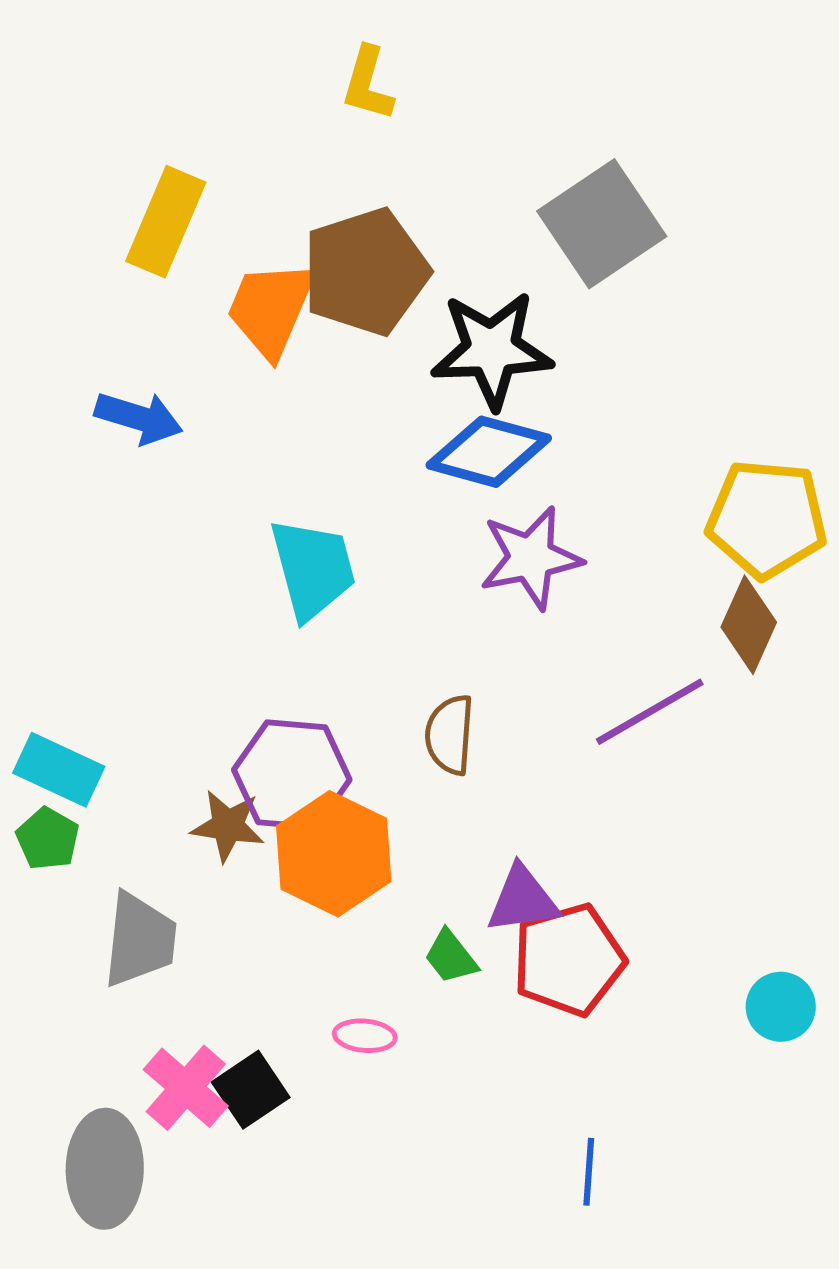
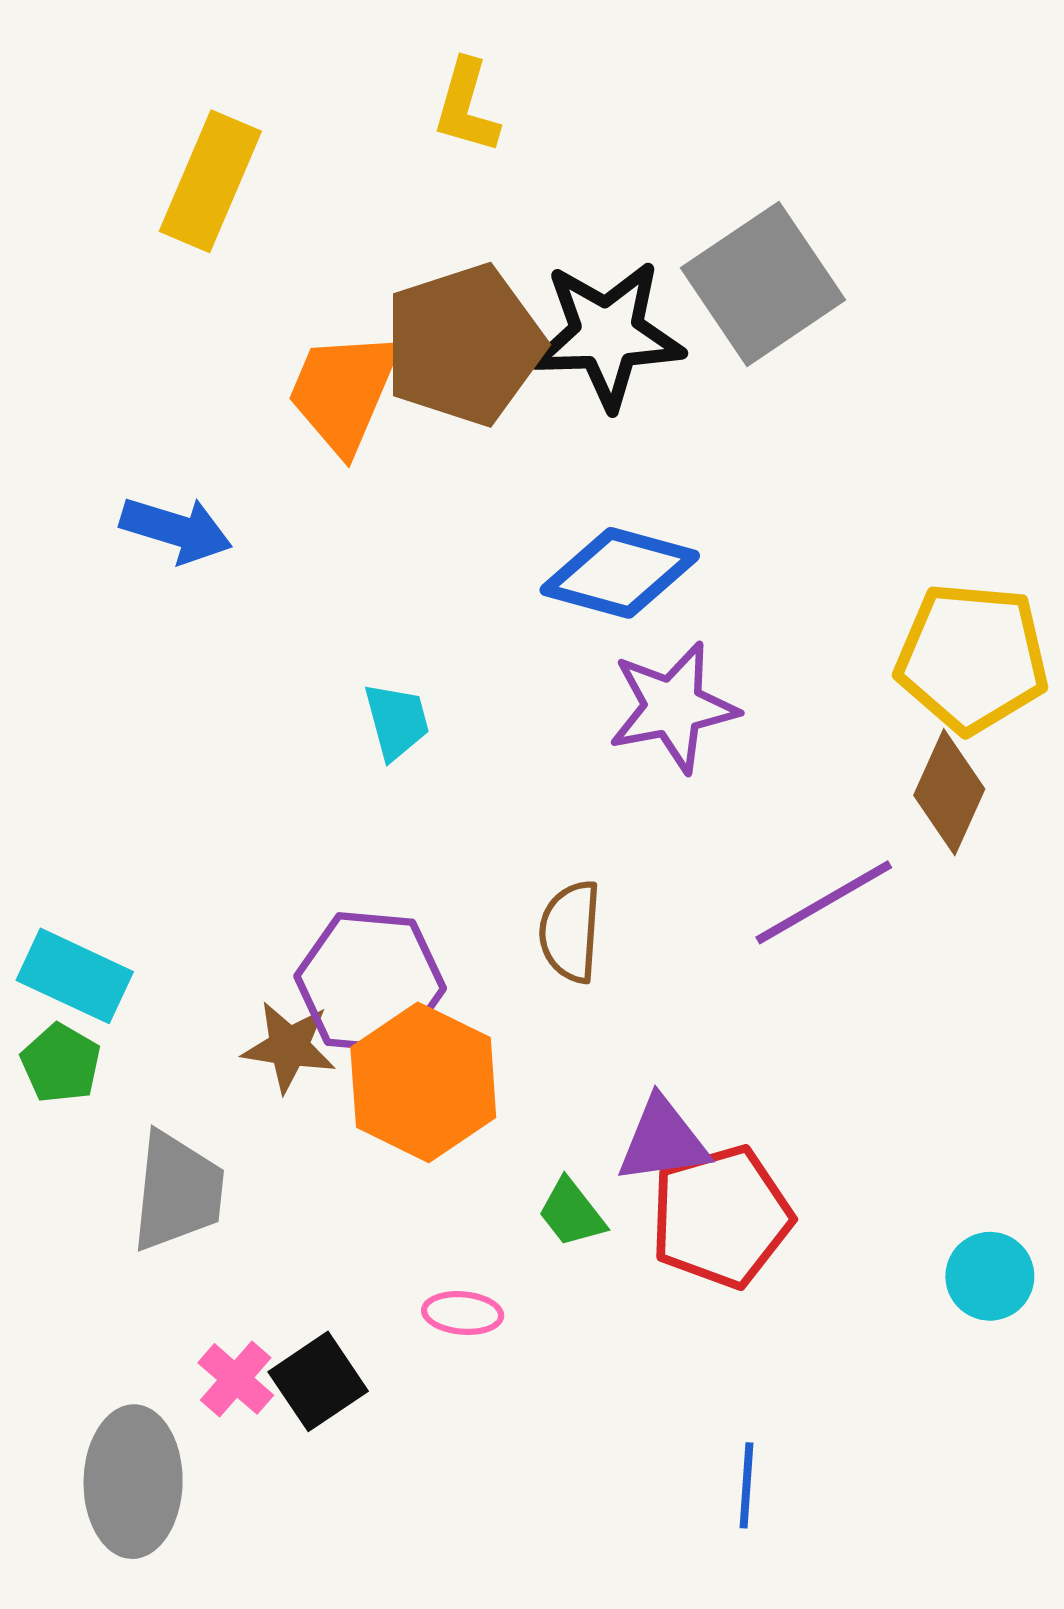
yellow rectangle: (166, 222) -> (210, 181), moved
black star: (492, 350) -> (607, 335), moved
cyan trapezoid: (313, 569) -> (397, 721), size x0.6
pink cross: (186, 1088) -> (236, 1379), size x0.7

